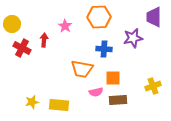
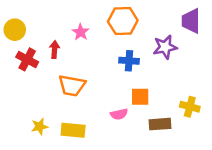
orange trapezoid: (82, 69) -> (72, 86), moved
yellow cross: (153, 86) -> (190, 107), turned 35
brown rectangle: (118, 100) -> (160, 124), moved

